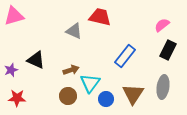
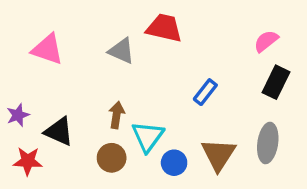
pink triangle: (14, 16) -> (47, 49), moved, turned 35
blue rectangle: (125, 56) -> (205, 92), size x0.7
black triangle: (36, 60) -> (59, 131), moved
brown arrow: (71, 70) -> (117, 115), turned -63

